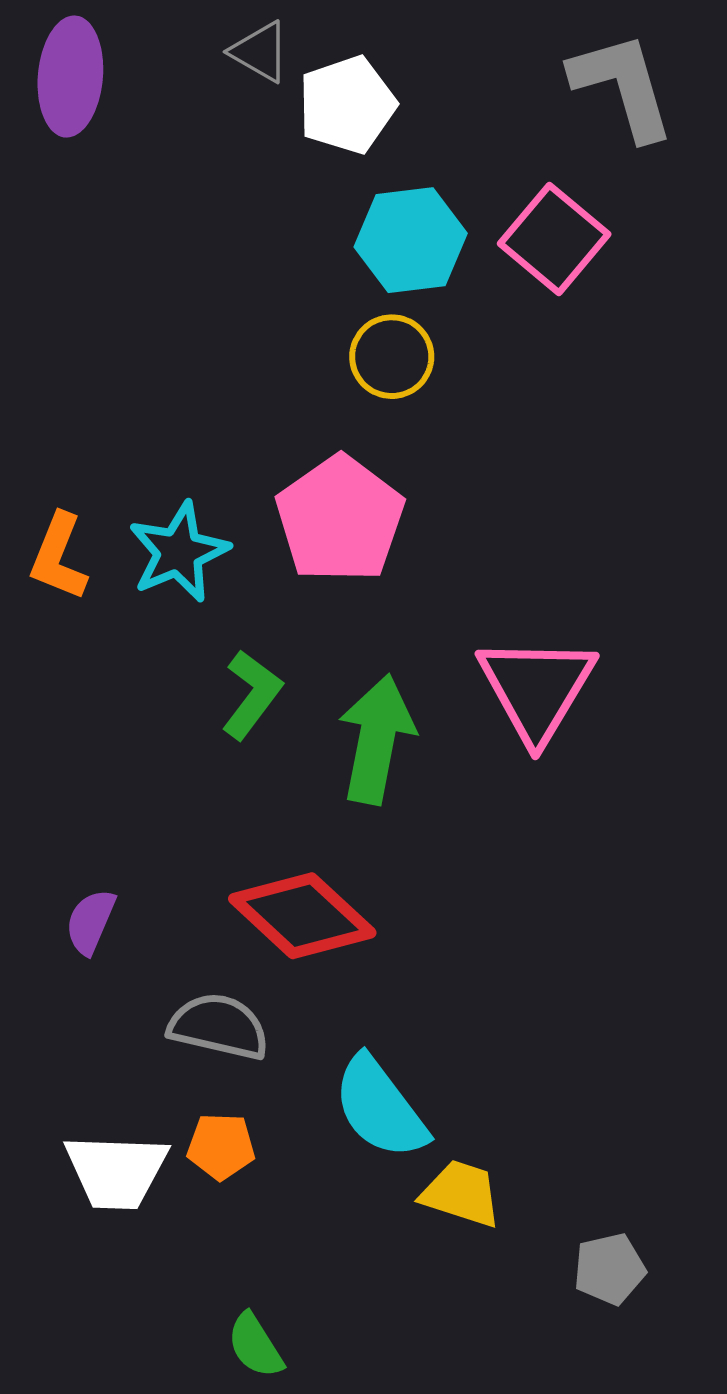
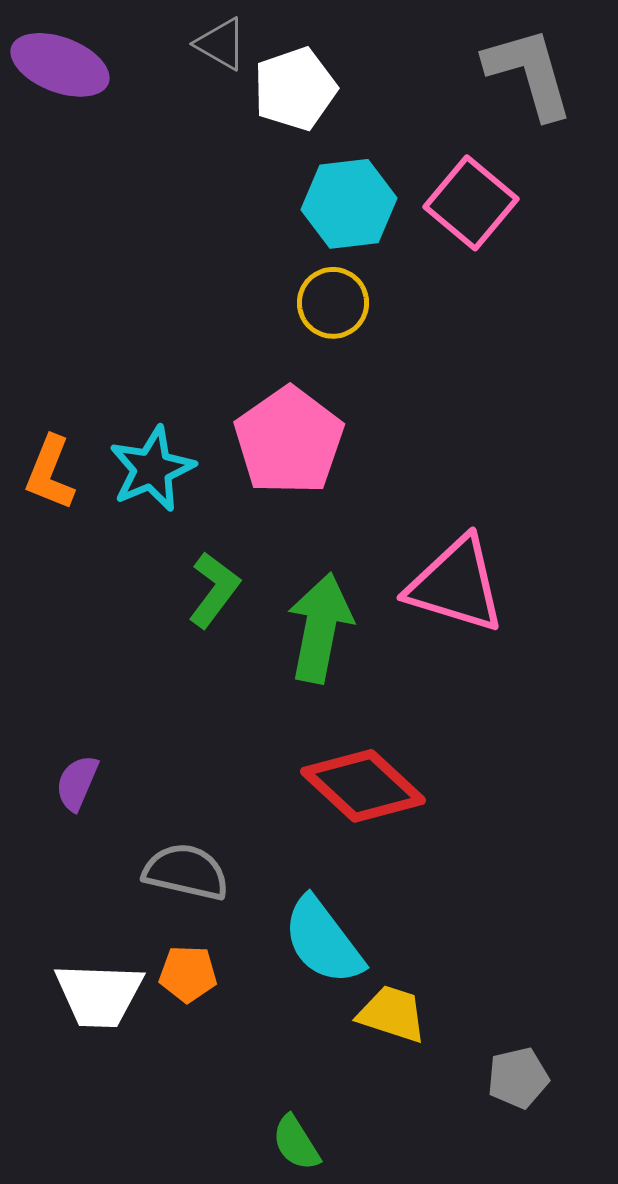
purple ellipse: (70, 77) -> (60, 65), turned -74
pink triangle: (537, 689) -> (456, 585), turned -44
red diamond: (302, 916) -> (363, 786), moved
green semicircle: (255, 1345) -> (296, 1143), moved

